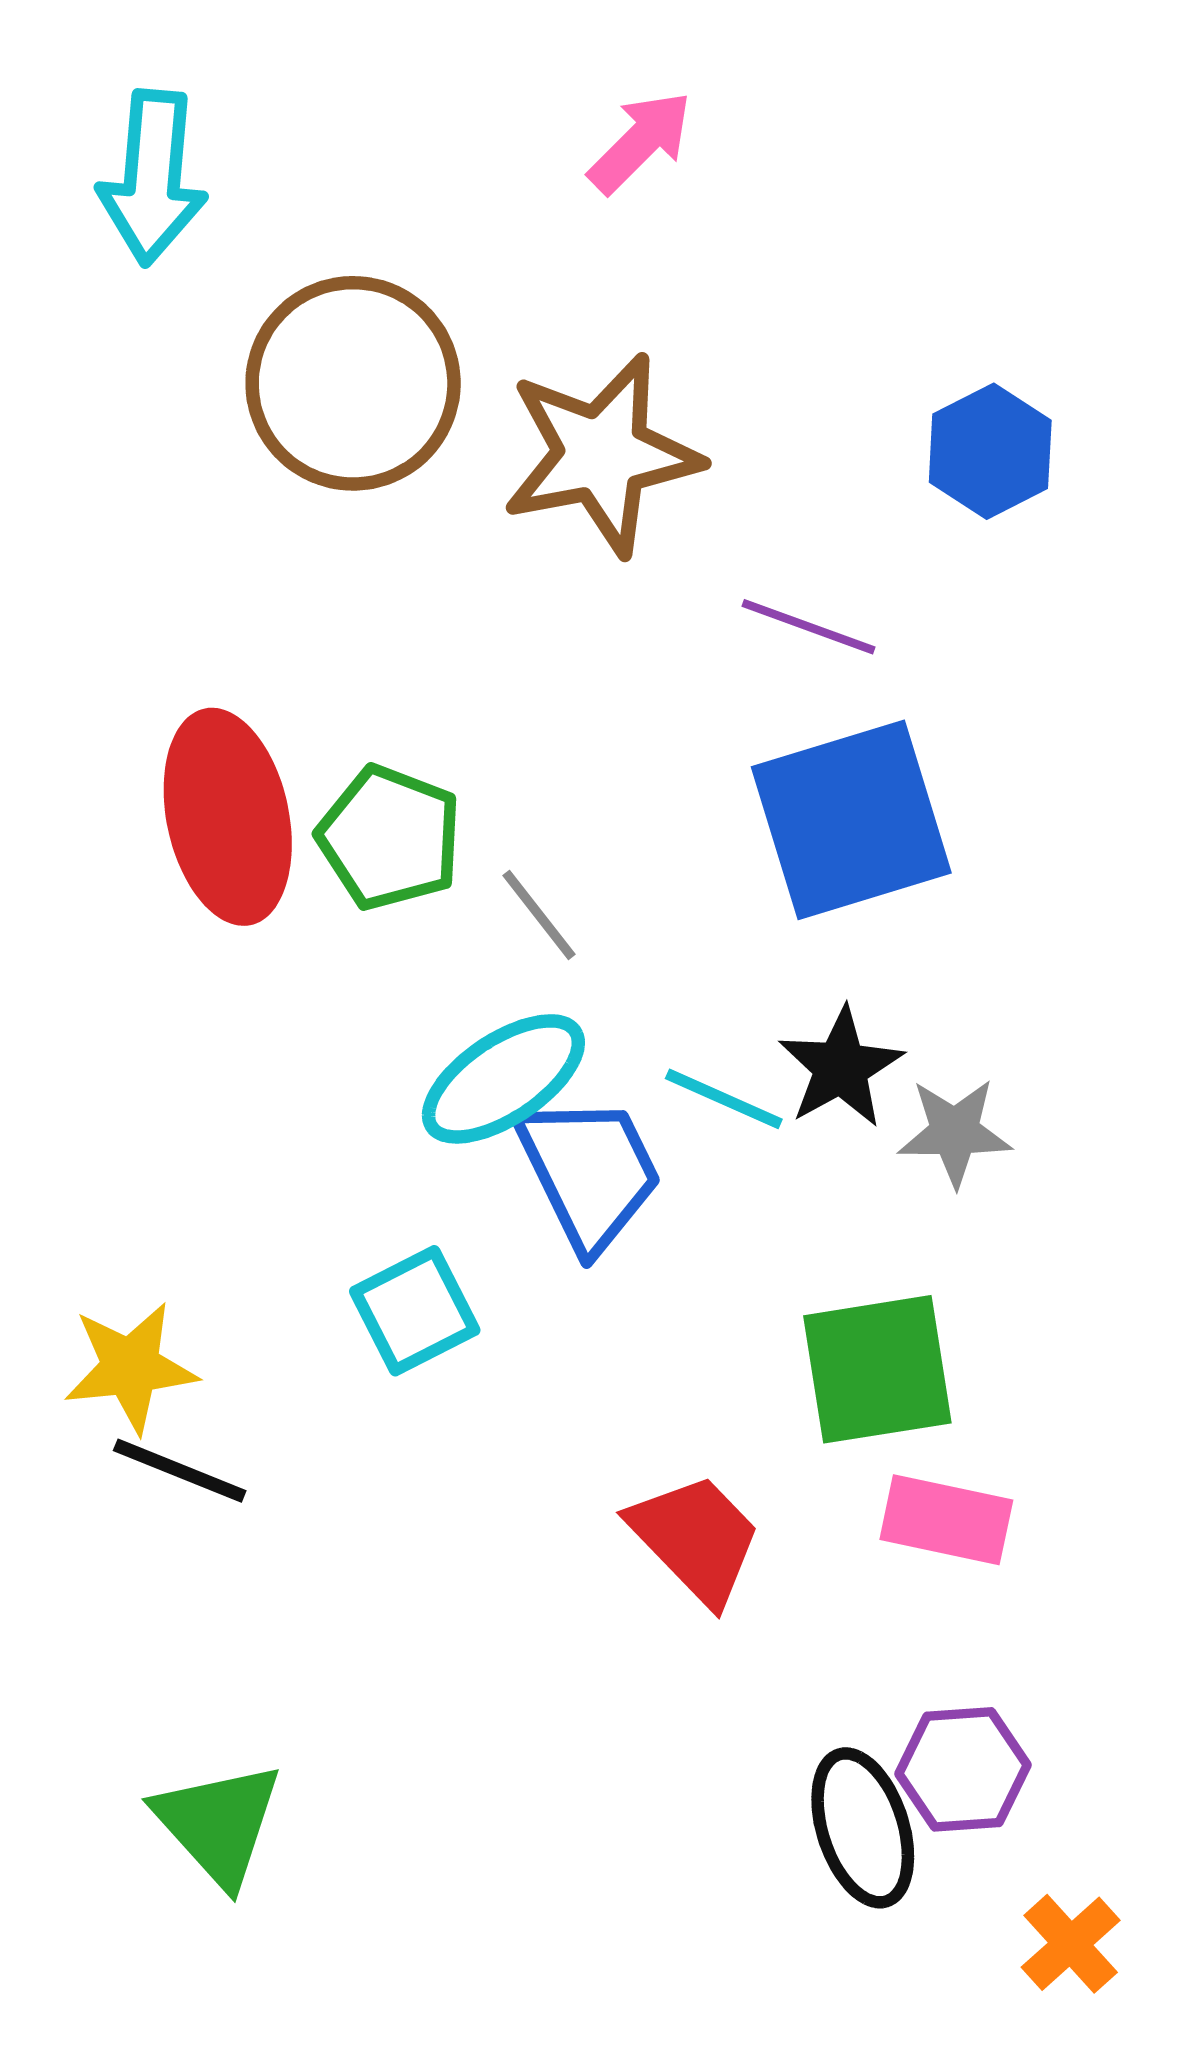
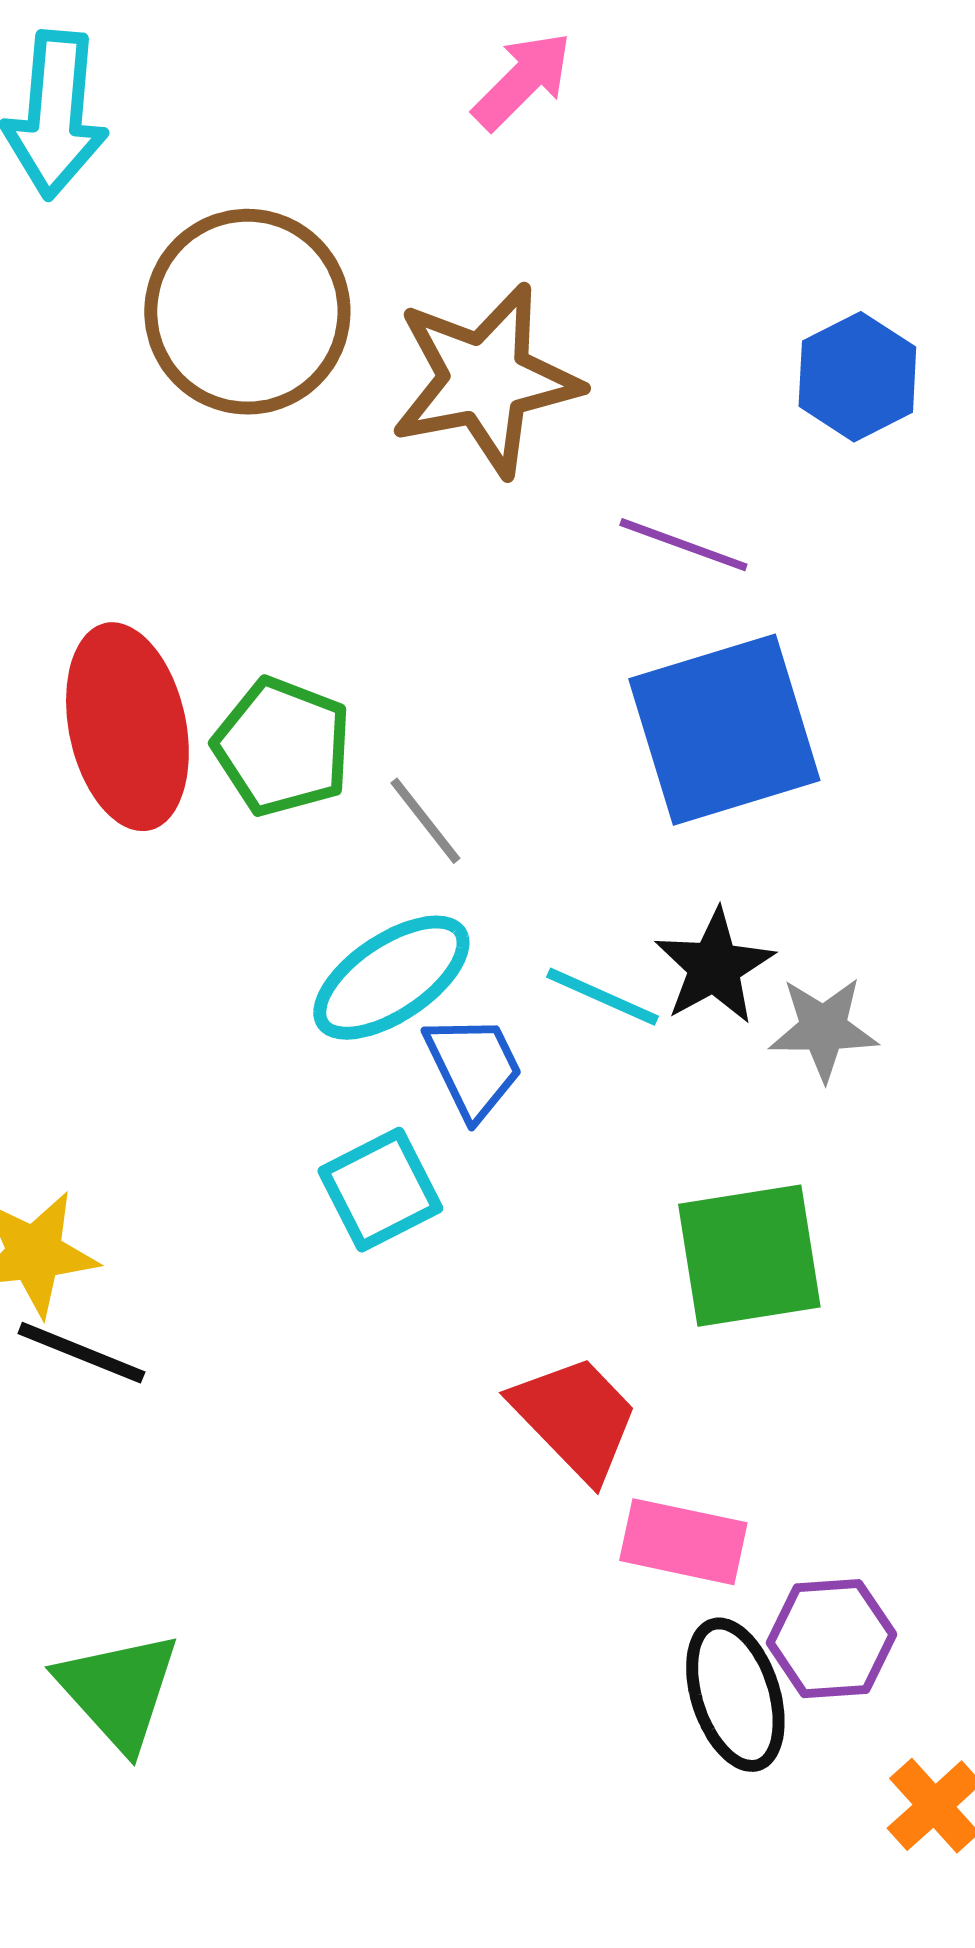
blue trapezoid: (589, 1172) -> (473, 1067), size x0.7
cyan square: (415, 1311) -> (380, 1190), moved
pink rectangle: (946, 1520) -> (683, 1542), moved

